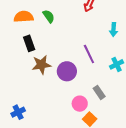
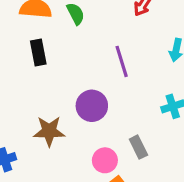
purple line: (89, 54) -> (122, 61), moved
brown star: (41, 65) -> (49, 131), moved

